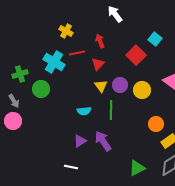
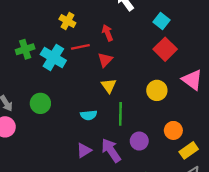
cyan square: (155, 39) -> (162, 21), moved
red square: (136, 55) -> (165, 49), moved
green cross: (20, 74) -> (25, 49), moved
purple circle: (120, 85) -> (139, 141), moved
green circle: (41, 89) -> (40, 103), moved

